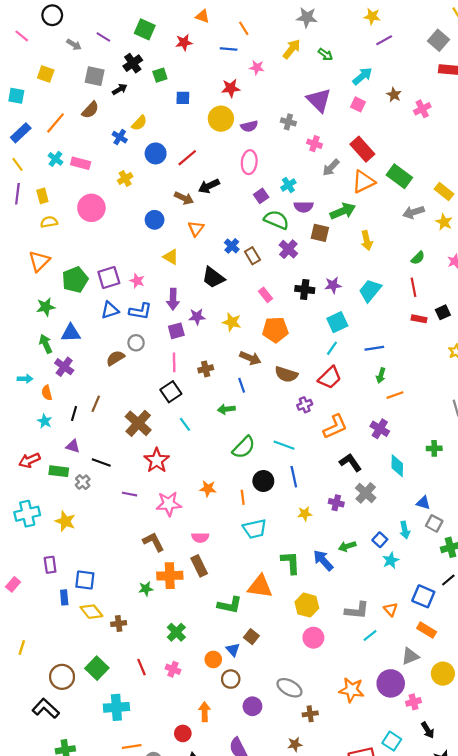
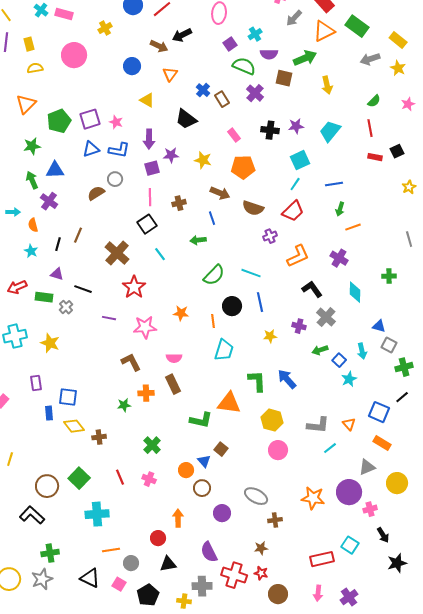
cyan trapezoid: (255, 529) -> (224, 350), turned -60
green arrow: (347, 546) -> (320, 350), moved
orange cross: (170, 576) -> (146, 393), size x0.7

